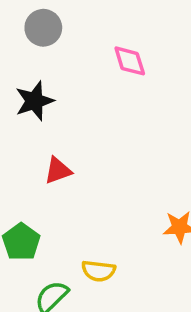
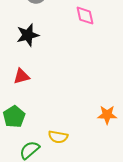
red triangle: (58, 171) -> (21, 76), moved

